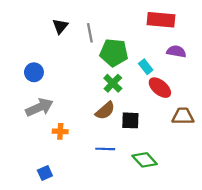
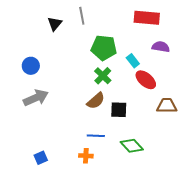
gray line: (90, 33) -> (82, 16), moved
orange cross: (60, 131) -> (86, 156), moved

